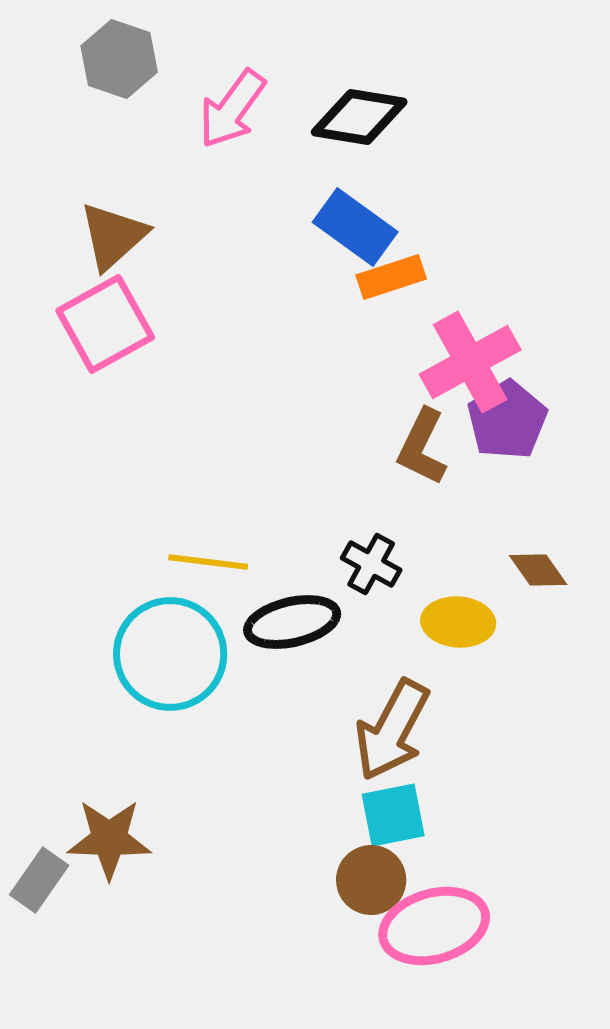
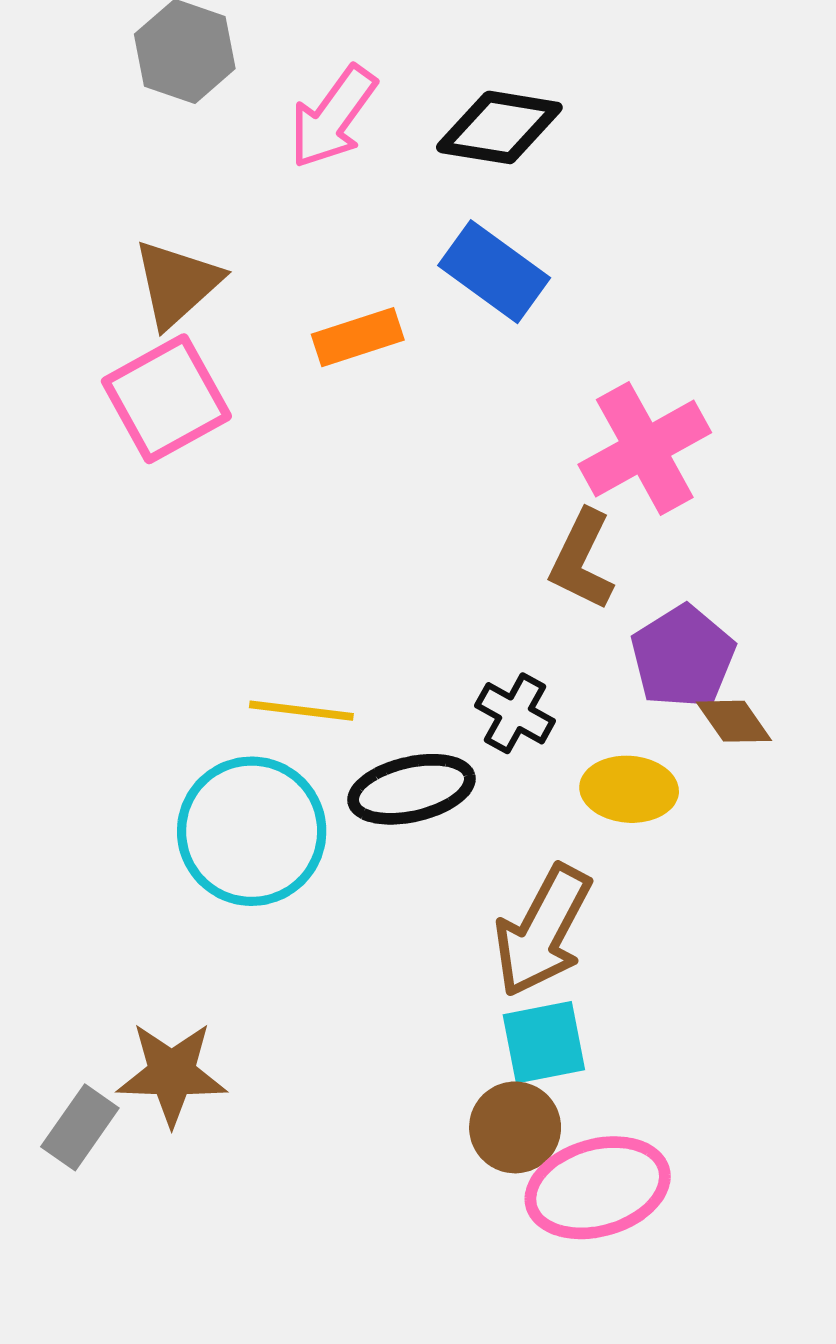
orange rectangle: (391, 277) -> (358, 337), moved
purple pentagon: (507, 420) -> (683, 657), moved

